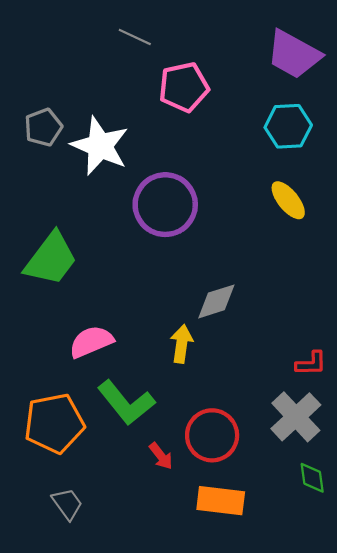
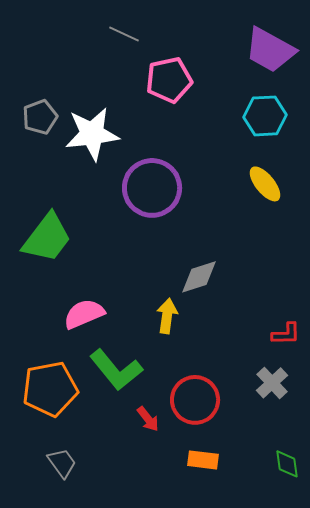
white star: (100, 146) -> (92, 134), turned -30
gray cross: (296, 417) -> (272, 383), size x0.7
green diamond: (312, 478) -> (287, 464), moved
orange rectangle: (221, 501) -> (203, 460), size x0.7

